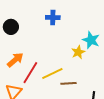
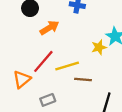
orange arrow: (15, 60) -> (49, 28), moved

